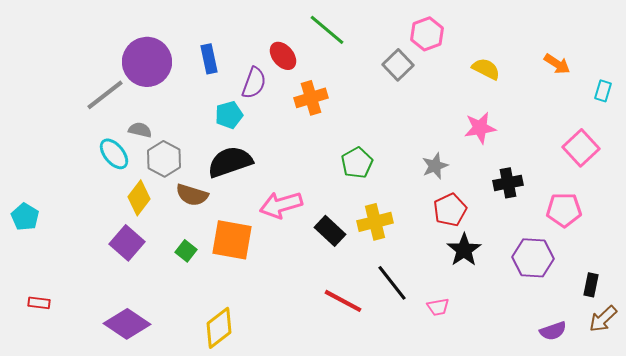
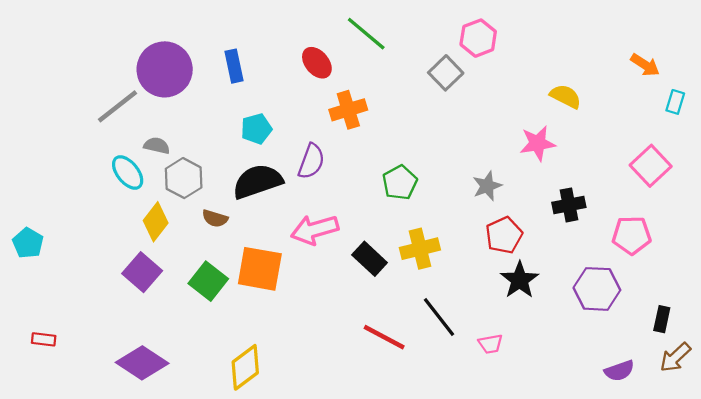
orange arrow: (557, 64) -> (645, 65), moved
yellow semicircle: (486, 69) -> (566, 96), moved
purple semicircle: (254, 83) -> (311, 161), moved
brown semicircle: (192, 195) -> (215, 218), size x0.7
green square: (186, 251) -> (208, 281), size x1.6

